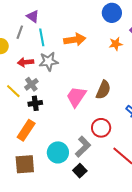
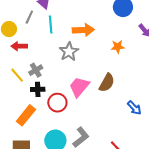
orange star: (116, 44) -> (118, 47), moved
gray star: (49, 61) -> (69, 52), moved, turned -30
red arrow: (26, 62) -> (19, 46), moved
red circle: (101, 128) -> (57, 103), moved

